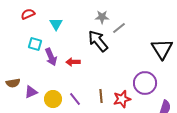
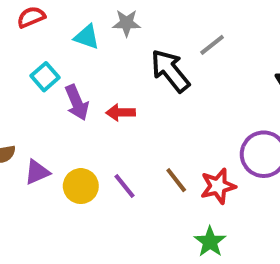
gray star: (102, 17) -> (127, 23), moved
cyan triangle: (56, 24) -> (87, 37), turned -40
cyan square: (35, 44) -> (45, 77), turned 32
brown line: (101, 96) -> (176, 180), turned -32

